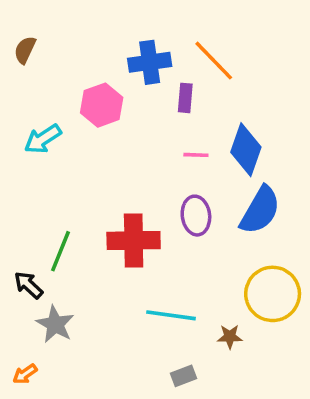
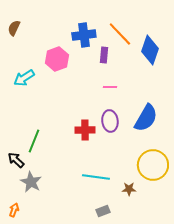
blue diamond: (246, 150) -> (150, 50), moved
red cross: (134, 240) -> (85, 130), moved, size x0.7
orange arrow: (25, 374) -> (14, 210), turned 144

